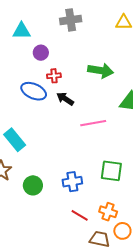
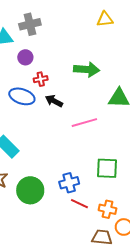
gray cross: (71, 20) -> (30, 24), moved
green circle: (33, 185) -> (30, 190), size x1.4
red line: (80, 215) -> (79, 204), moved

